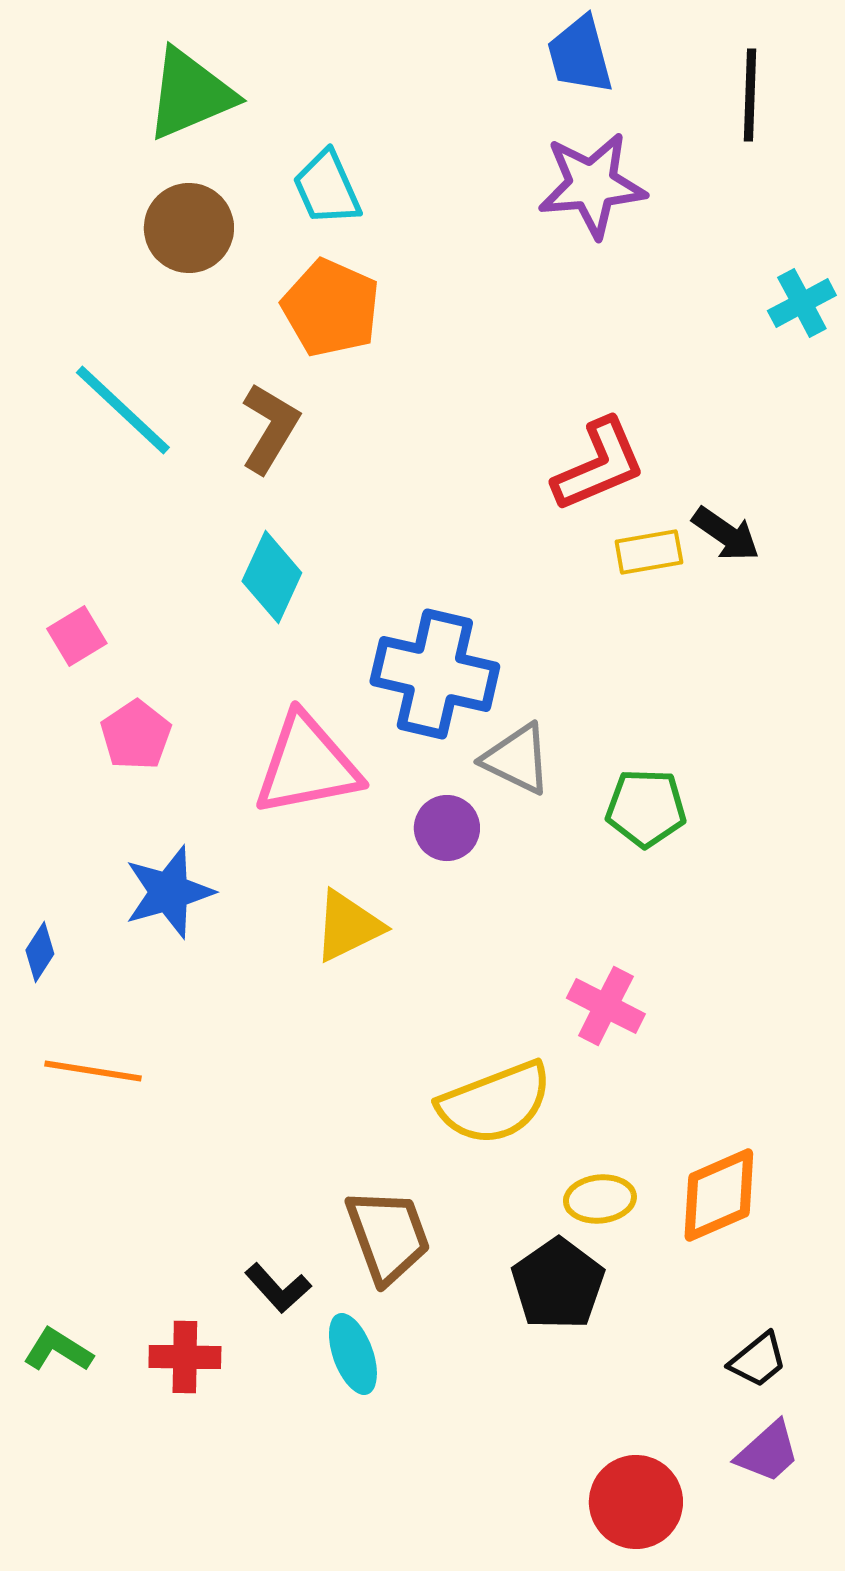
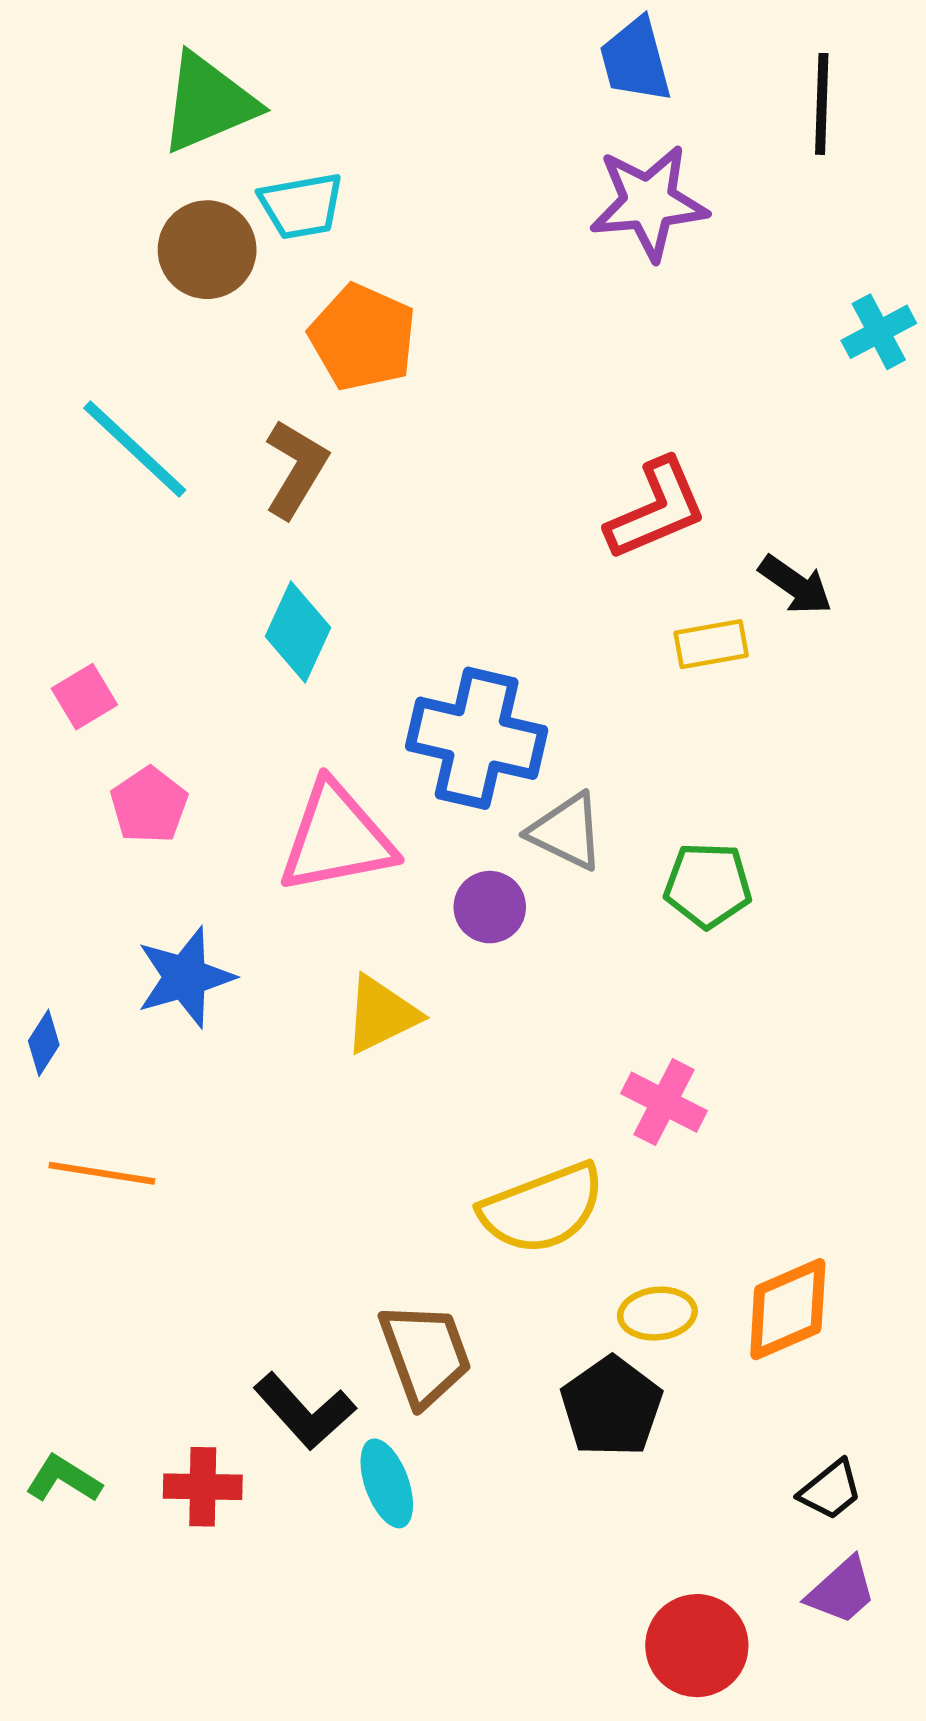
cyan trapezoid: (327, 188) -> (301, 206), moved, turned -76
yellow rectangle: (649, 552) -> (711, 644), moved
black L-shape: (278, 1288) -> (305, 1411), size x1.4

